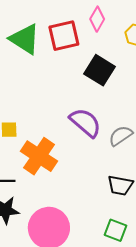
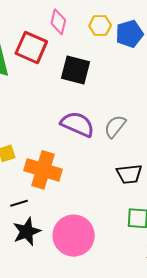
red square: (64, 36) -> (31, 47), turned -36

